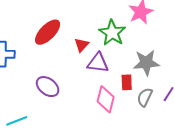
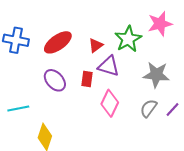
red ellipse: (48, 32) -> (58, 42), moved
red rectangle: (127, 82) -> (87, 79), moved

